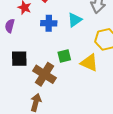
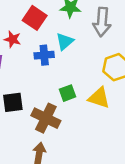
cyan triangle: (75, 20) -> (65, 41), moved

